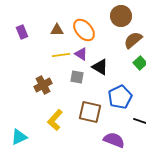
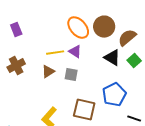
brown circle: (121, 16) -> (104, 27), moved
brown triangle: (57, 30) -> (48, 72), moved, turned -32
black triangle: (100, 67) -> (112, 58), moved
brown cross: (43, 85) -> (16, 66), moved

